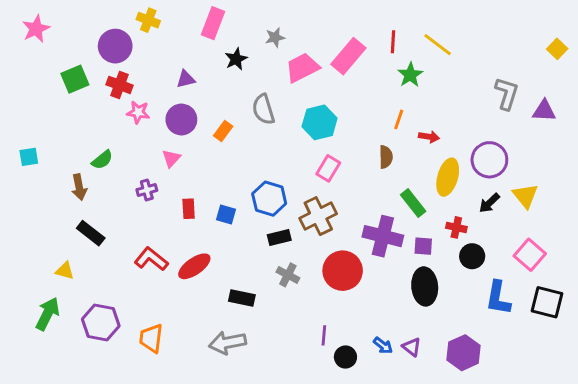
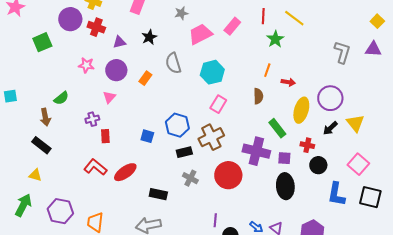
pink rectangle: (348, 56) -> (232, 26), size x0.7
black star: (236, 59) -> (149, 37), moved
red cross: (119, 85) -> (96, 27), moved
purple triangle: (544, 111) -> (373, 49), moved
red rectangle: (189, 209) -> (105, 136), moved
black rectangle: (91, 233) -> (41, 145), moved

